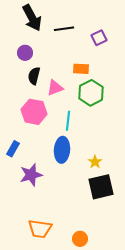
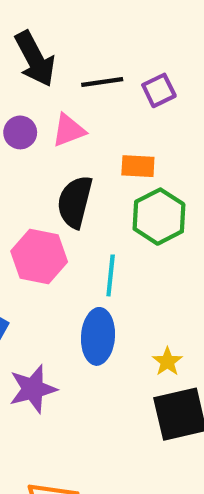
purple square: (99, 38) -> (159, 90), moved
black semicircle: (34, 76) -> (75, 202), moved, size x1.4
pink triangle: (55, 88) -> (69, 130), moved

